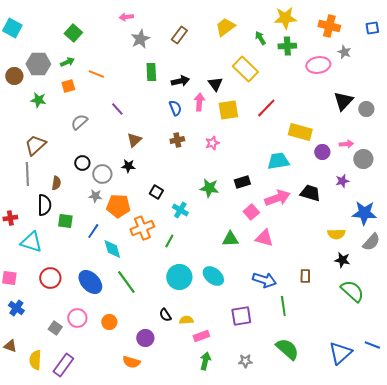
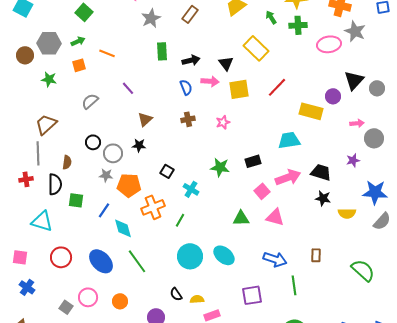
gray star: (344, 52) -> (355, 31), size x1.5
pink arrow: (199, 102) -> (210, 81), turned 90
purple circle: (322, 152) -> (333, 96), moved
red cross: (10, 218) -> (26, 179), moved
black star: (342, 260) -> (323, 198), moved

